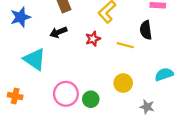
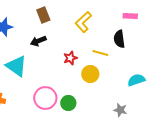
red star: (93, 39) -> (70, 58), moved
yellow circle: (123, 83) -> (90, 74), moved

